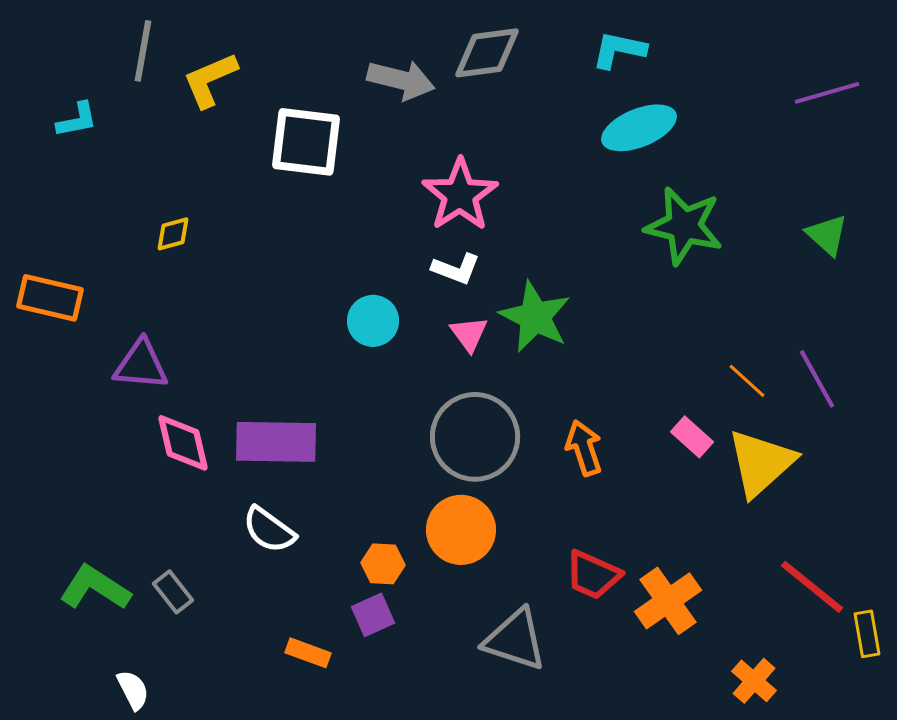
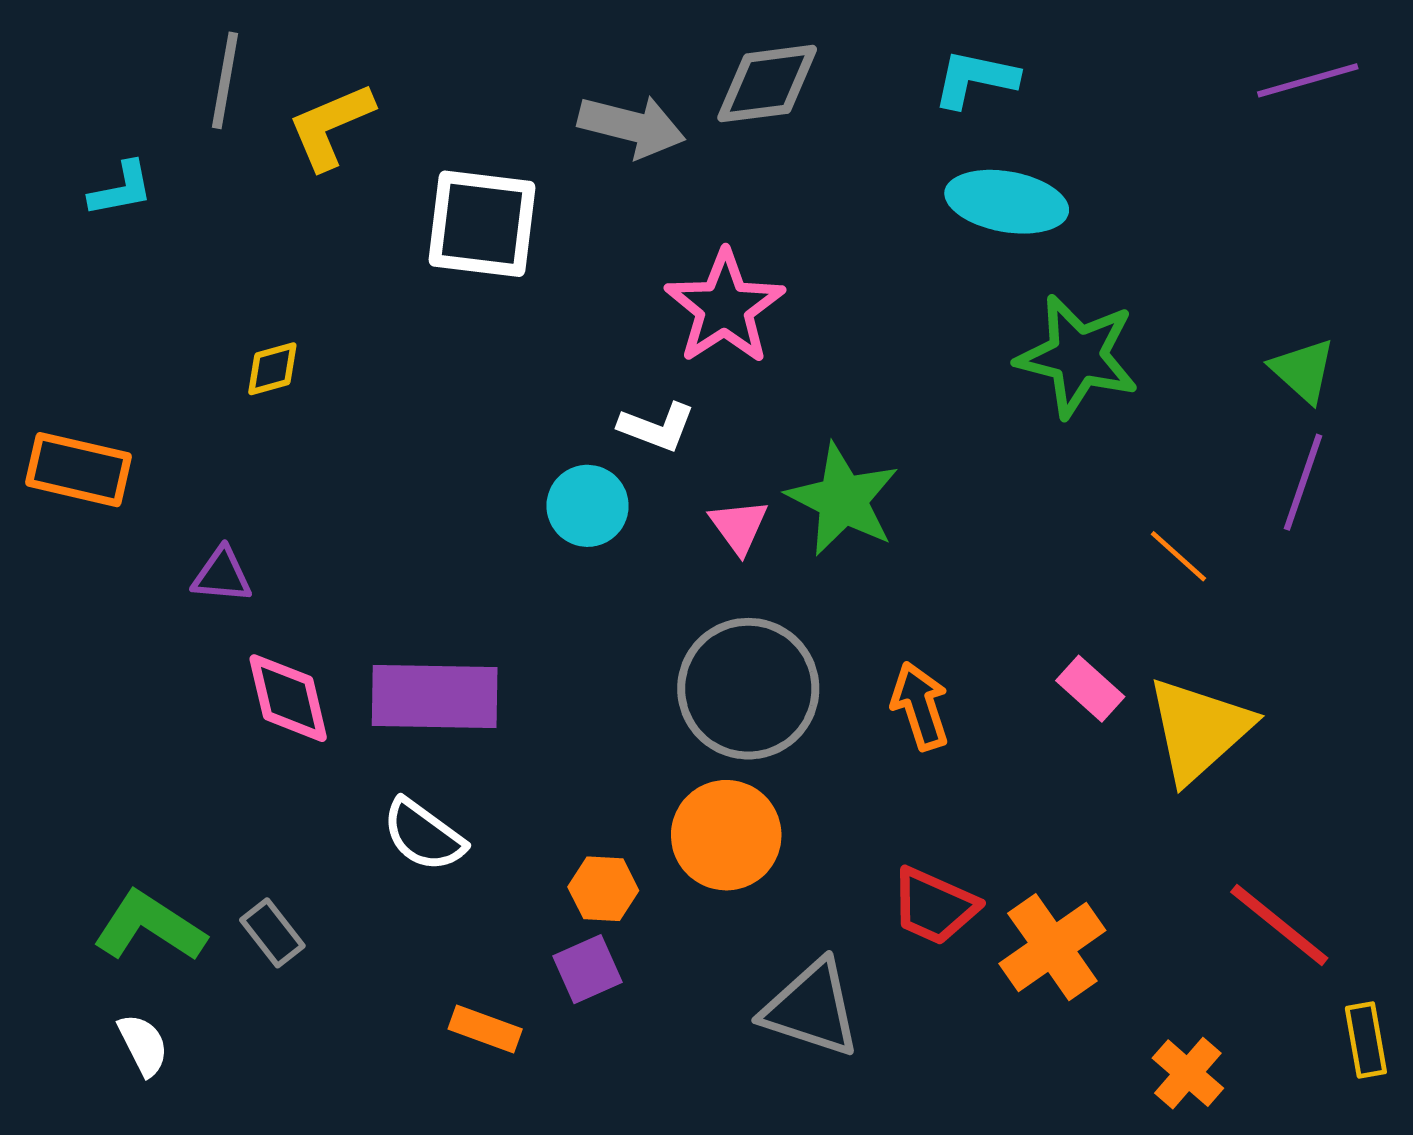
purple line: (827, 93) -> (1308, 80), moved
cyan ellipse: (639, 128) -> (1007, 202), turned 32
white L-shape: (456, 269) -> (657, 427), moved
purple triangle: (141, 365) -> (222, 575), size x0.7
purple line: (817, 379) -> (1303, 482), moved, turned 48
orange line: (747, 381) -> (1178, 556), moved
yellow rectangle: (867, 634) -> (1366, 1040), moved
white semicircle: (133, 690) -> (143, 1045), moved

